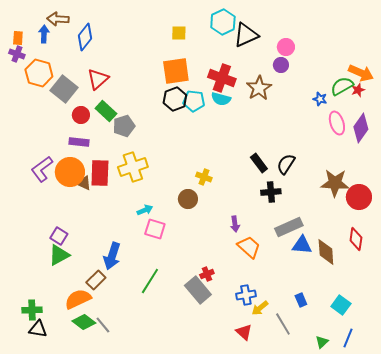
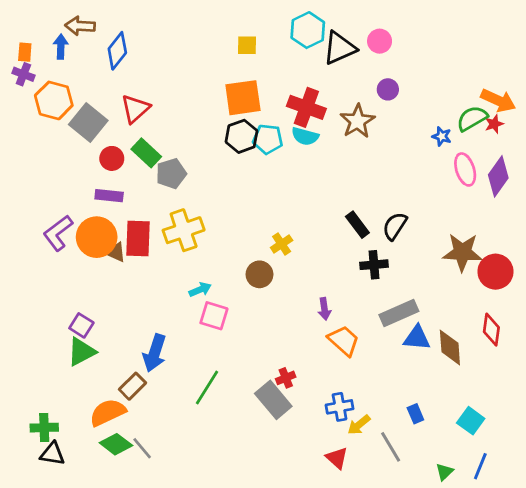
pink circle: (286, 47) -> (380, 41), moved
yellow cross: (204, 177) -> (282, 244), turned 35

